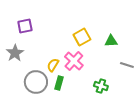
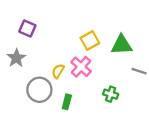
purple square: (25, 26) -> (27, 28), turned 35
green triangle: (111, 41) -> (122, 45), size x1.5
green rectangle: (59, 83) -> (67, 102), moved

